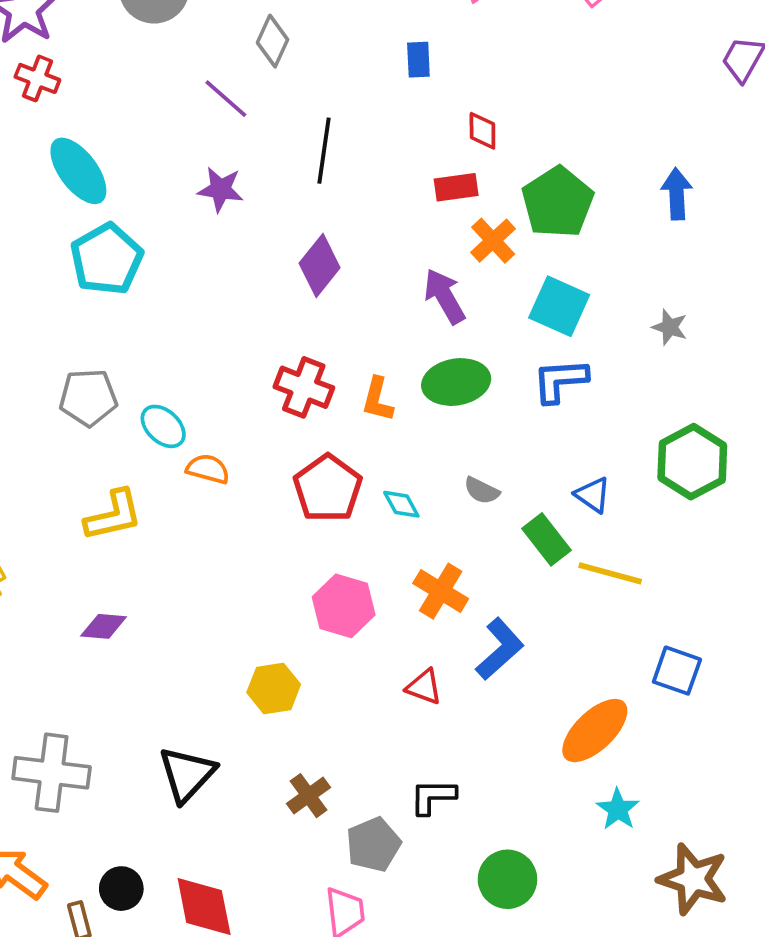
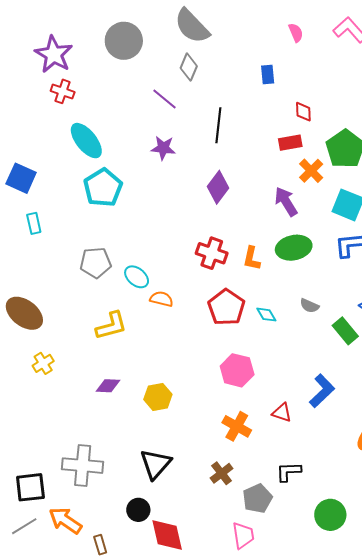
orange cross: (441, 591) -> (237, 426), moved
yellow hexagon: (274, 688) -> (158, 397), moved
black circle: (121, 889) -> (138, 510), moved

